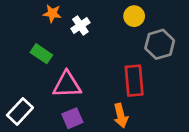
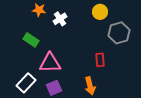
red rectangle: (134, 81) -> (100, 60), size x0.6
white rectangle: (20, 111) -> (26, 83), moved

